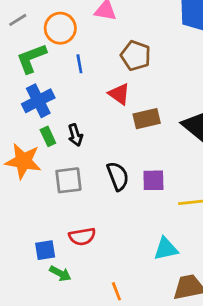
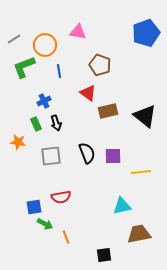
blue cross: (38, 101) -> (44, 101), moved, size x0.6
orange star: (23, 161) -> (18, 142), size x0.6
orange line: (116, 291) -> (66, 237), moved

